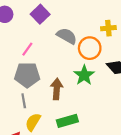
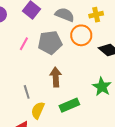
gray semicircle: (67, 36) -> (65, 15), moved
gray pentagon: (27, 75) -> (50, 42), moved
green star: (84, 75) -> (102, 87), moved

